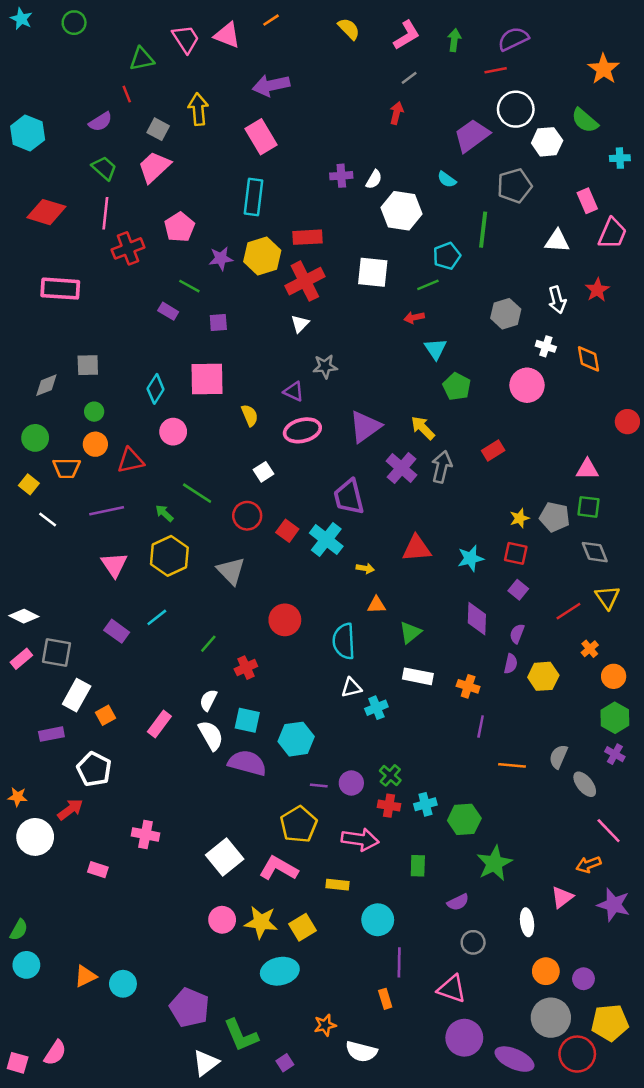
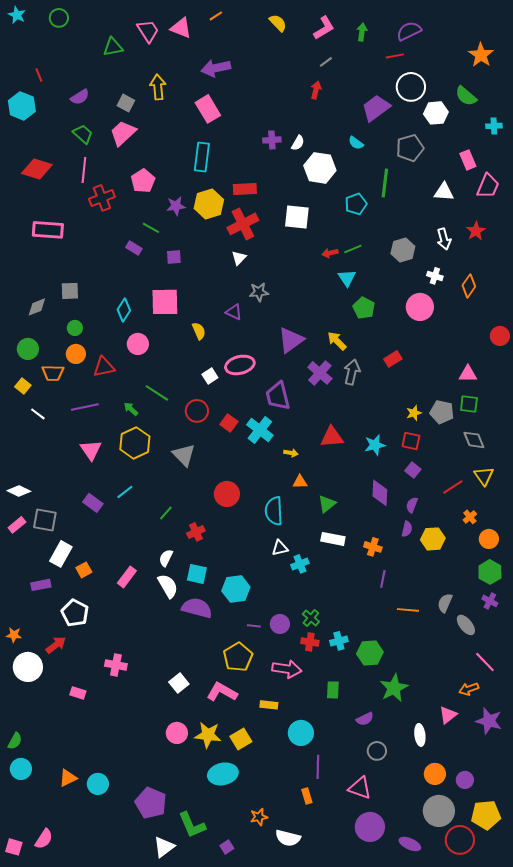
red line: (127, 94) -> (39, 75), moved
green line: (428, 285) -> (353, 249), moved
orange diamond: (589, 359) -> (469, 286), turned 45
pink ellipse: (302, 430) -> (240, 365), moved
white square: (225, 857) -> (179, 683), size x0.7
purple ellipse: (514, 1059) -> (410, 844), size x0.7

